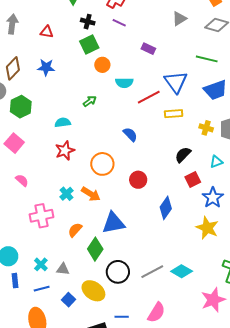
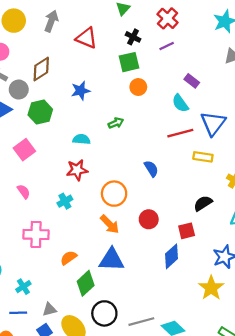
purple line: (119, 23) -> (167, 46), turned -64
red triangle: (47, 32) -> (87, 38), size x1.5
blue star: (46, 67) -> (81, 91), moved, turned -30
cyan semicircle: (124, 83) -> (180, 103), moved, turned 42
red square: (193, 179) -> (187, 231), moved
cyan cross: (66, 194) -> (65, 201), moved
orange arrow: (91, 194) -> (110, 224), moved
gray triangle: (63, 269) -> (49, 309), moved, turned -32

